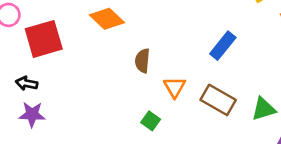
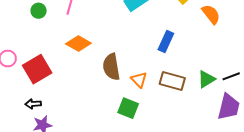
brown semicircle: (142, 61) -> (111, 67), size x1.5
green square: (151, 121) -> (128, 108), size x1.5

